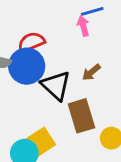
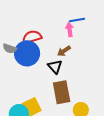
brown arrow: (91, 72) -> (64, 51), moved
black triangle: (56, 86) -> (55, 67), moved, size x0.7

